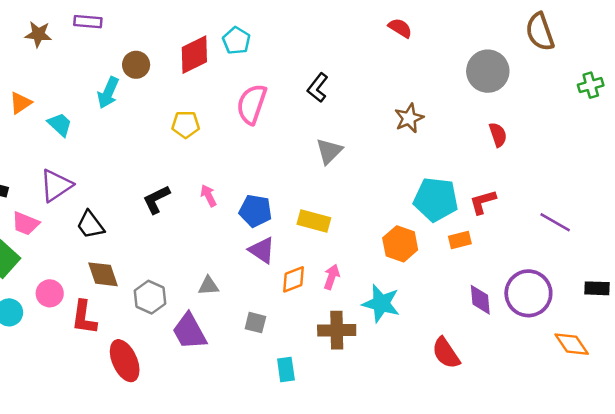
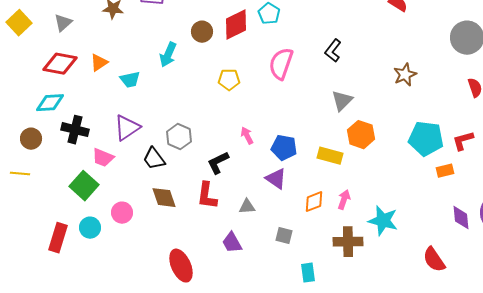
brown circle: (136, 65) -> (202, 32), moved
cyan trapezoid: (60, 124) -> (130, 80), turned 125
black L-shape: (156, 199) -> (218, 163), moved
orange hexagon: (400, 244) -> (361, 135), moved
purple triangle: (262, 250) -> (276, 179), moved
gray hexagon: (150, 297) -> (179, 137), moved
red L-shape: (84, 317) -> (207, 196), moved
purple trapezoid: (189, 331) -> (232, 243), size x0.7

